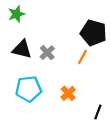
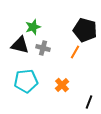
green star: (16, 14) -> (33, 27), moved
gray cross: (47, 53) -> (43, 48), turned -32

